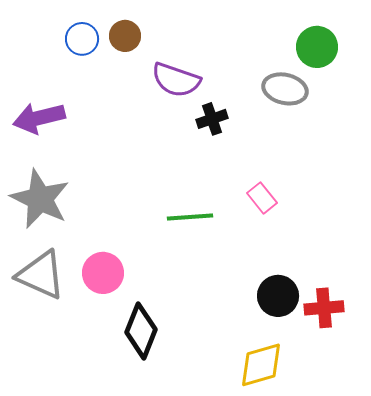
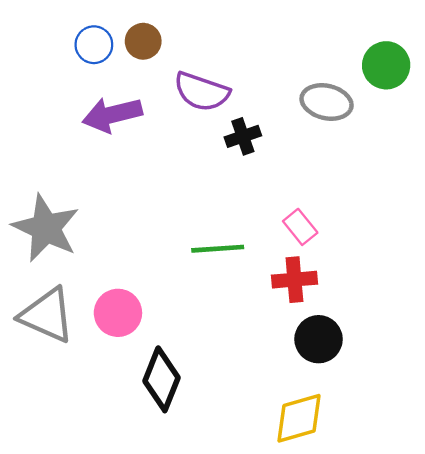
green circle: (317, 47) -> (386, 65), moved
purple arrow: (39, 118) -> (112, 115), moved
red cross: (324, 308) -> (294, 280), moved

